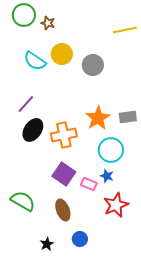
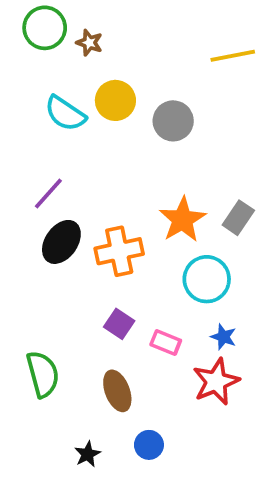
gray rectangle: (128, 117) -> (238, 218), turned -48
purple square: (64, 174) -> (119, 324), size x0.7
blue star: (107, 176) -> (223, 337), moved
green semicircle: (23, 201) -> (43, 374), turned 45

